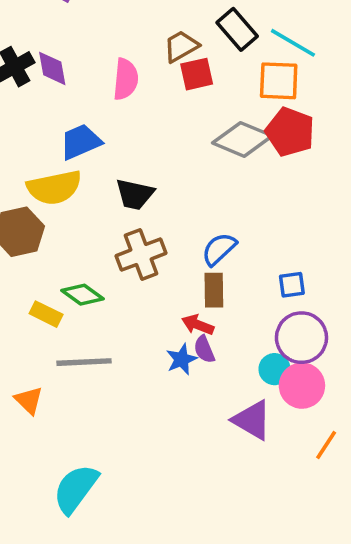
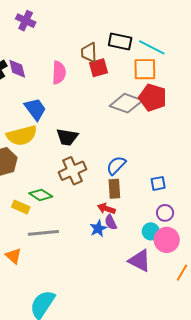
black rectangle: (237, 29) -> (120, 41), turned -35
brown trapezoid: (181, 46) -> (89, 53), turned -60
blue trapezoid: (81, 142) -> (35, 109), turned 80
purple circle: (301, 338) -> (165, 213), size x0.6

